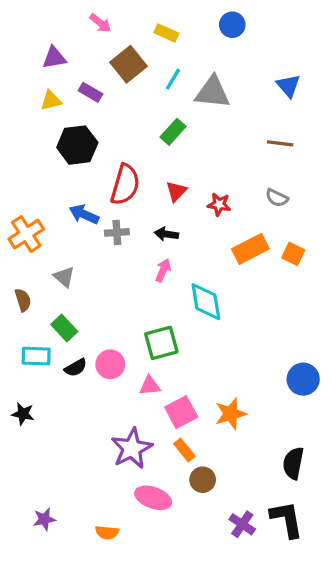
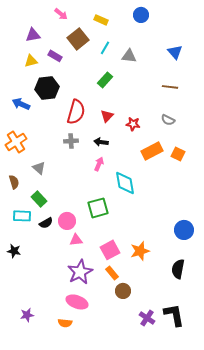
gray triangle: (213, 92) -> (129, 56), size x0.7
blue arrow: (84, 214) -> (21, 104), moved
pink triangle: (150, 386) -> (76, 240), moved
black semicircle: (293, 463) -> (178, 269), moved
pink ellipse: (153, 498) -> (77, 302), moved

